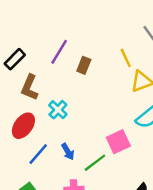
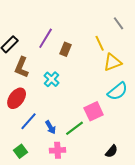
cyan cross: (58, 110) -> (52, 79), moved
blue arrow: (68, 152) -> (51, 127), moved

